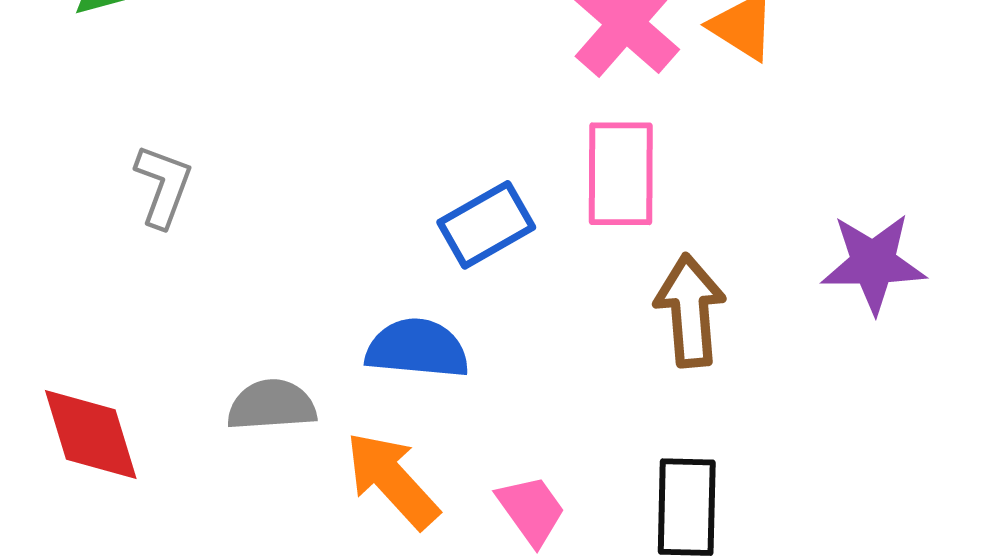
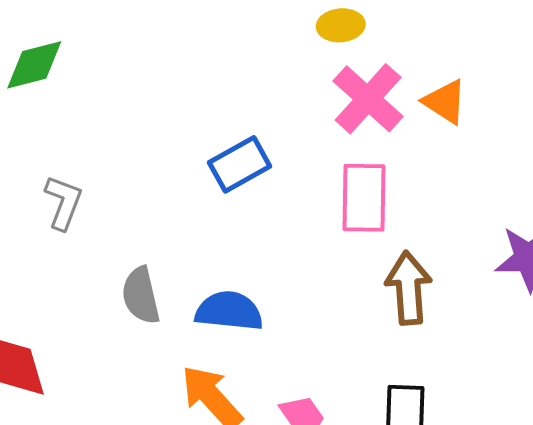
blue rectangle: (486, 225) -> (240, 164), moved
gray semicircle: (272, 405) -> (141, 296), moved, turned -100

